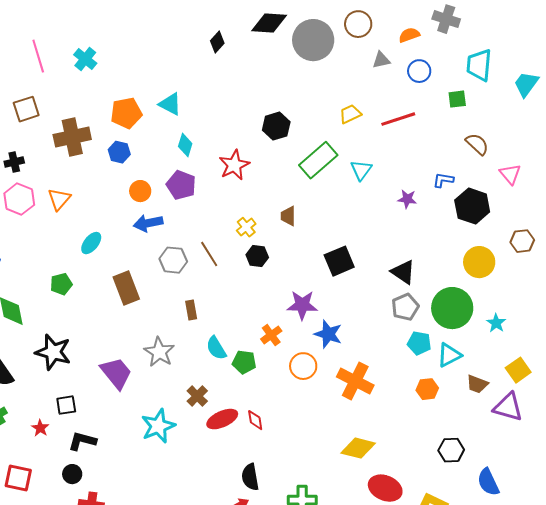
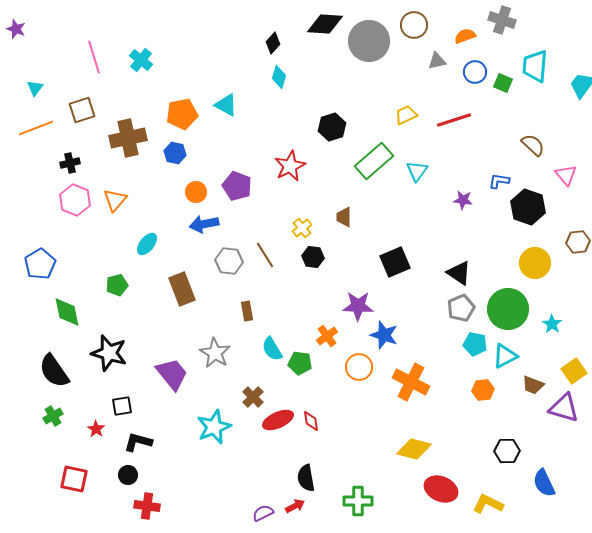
green square: (457, 99) -> (503, 83), moved, turned 30
cyan diamond: (185, 145) -> (279, 77), moved

